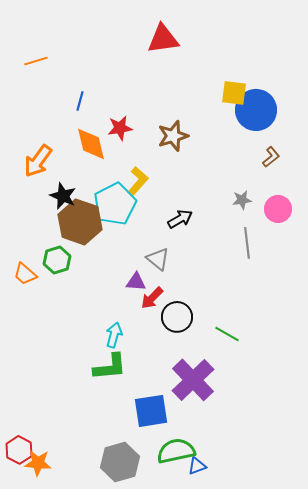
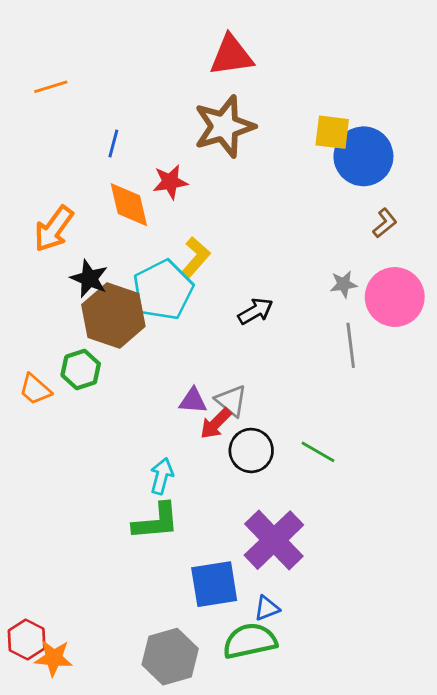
brown star: (173, 136) -> (224, 126), moved, size x1.4
pink circle: (278, 209) -> (395, 297), size x1.5
gray triangle: (158, 259) -> (231, 401), moved
green line: (227, 334) -> (318, 452), moved
blue triangle: (197, 466) -> (267, 608), moved

